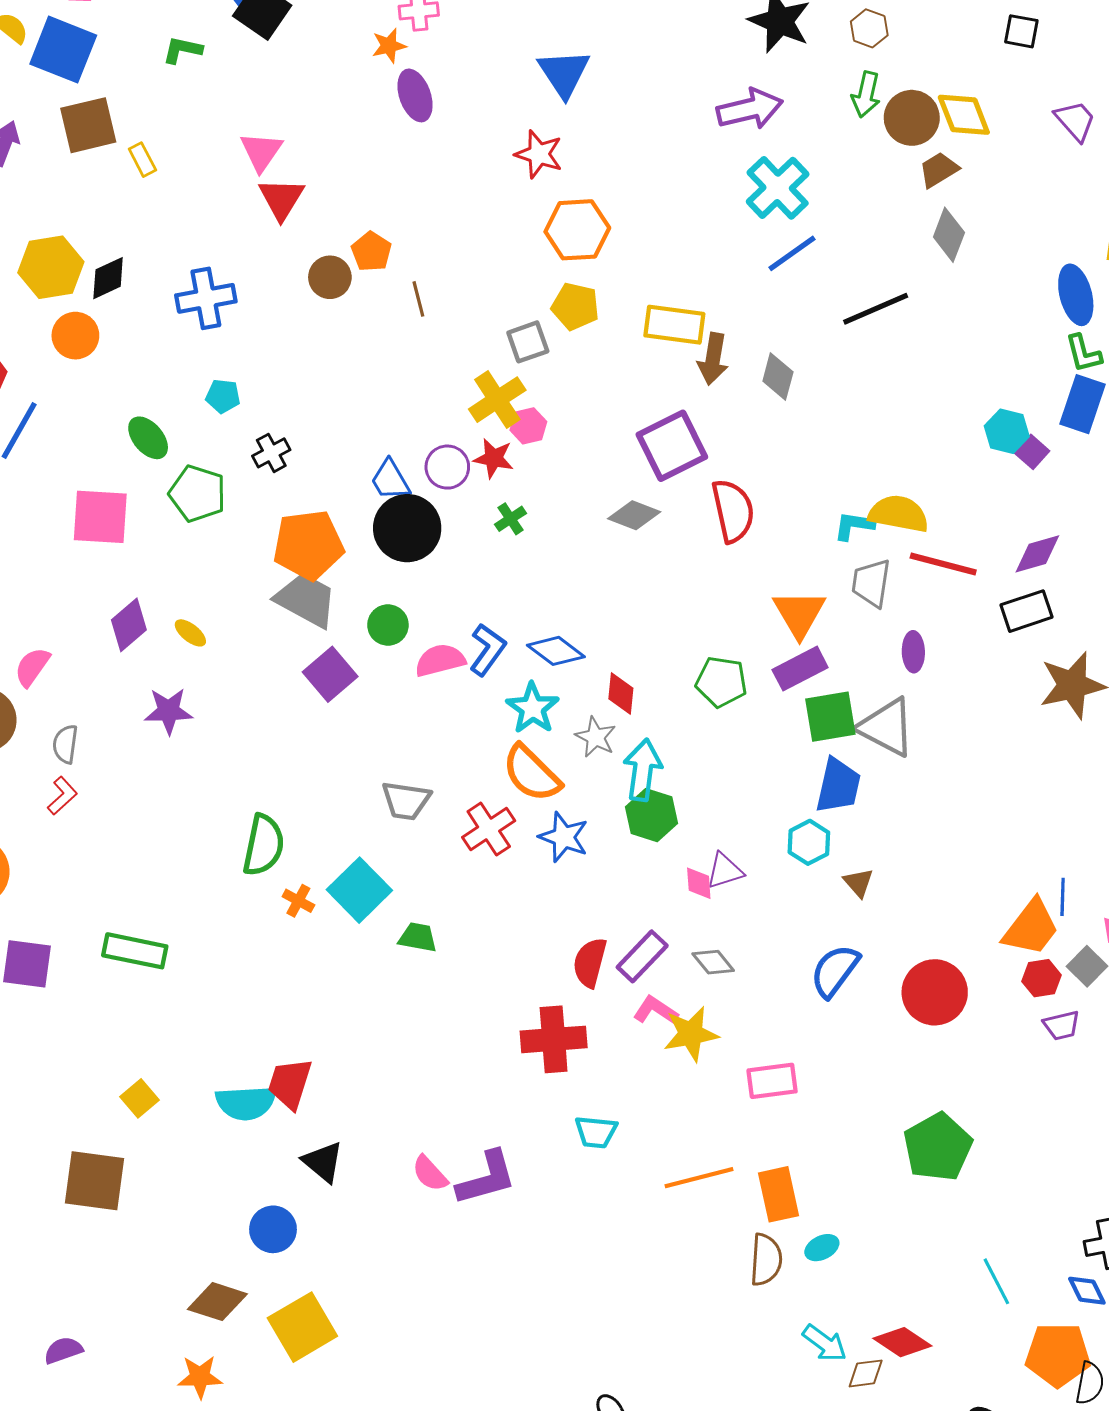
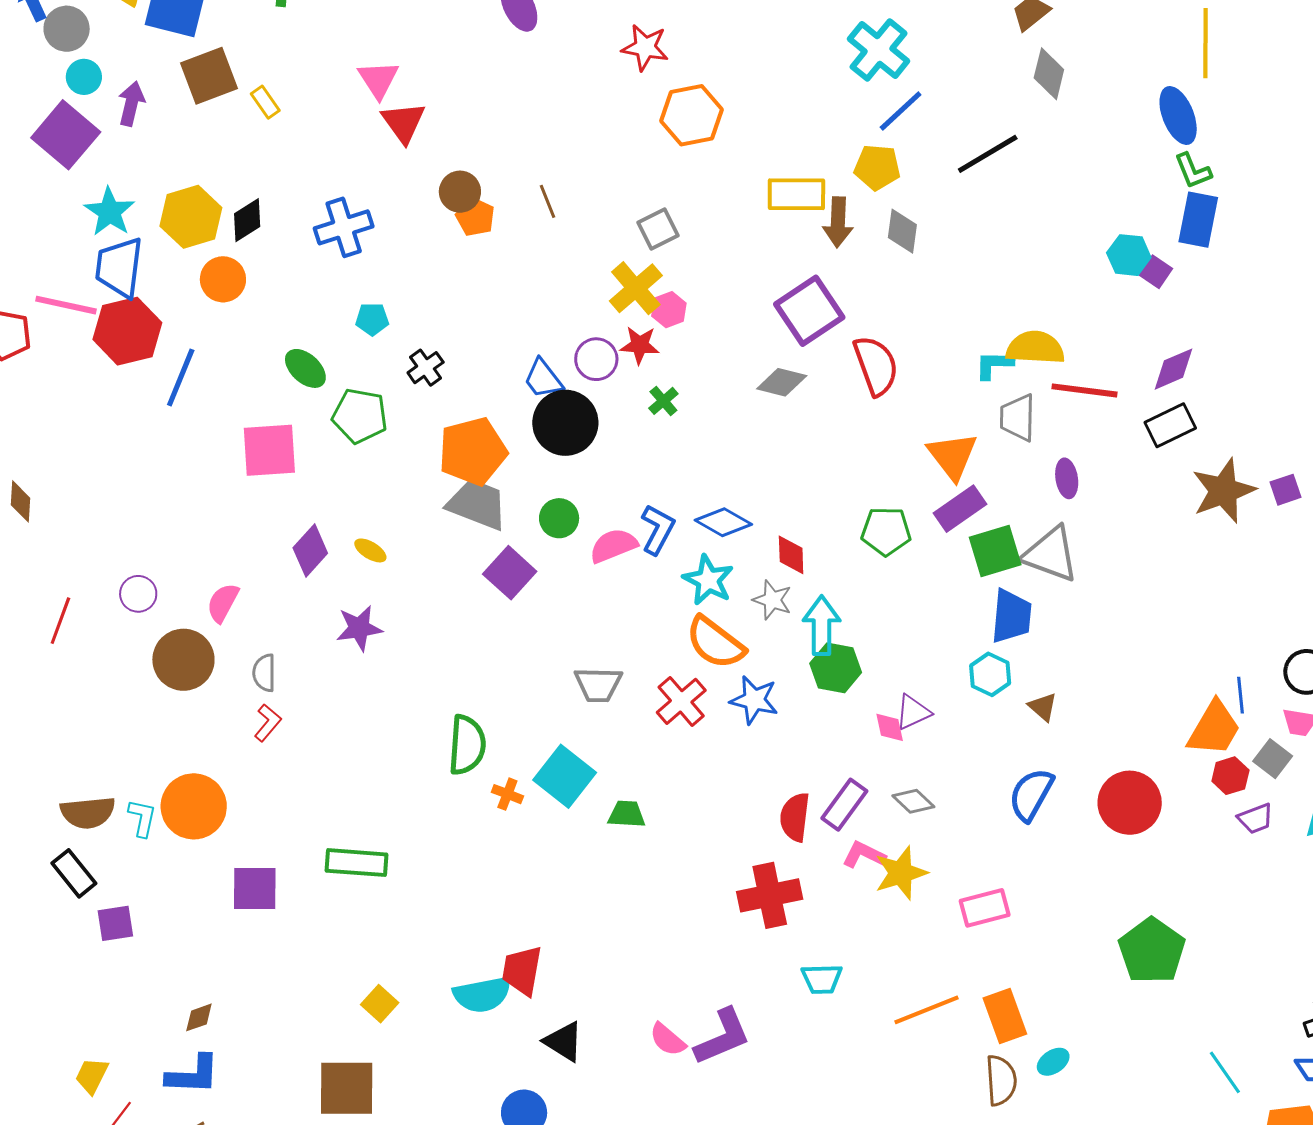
orange pentagon: (371, 252) -> (475, 217), moved
yellow pentagon: (575, 306) -> (877, 167), moved

